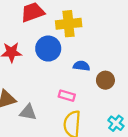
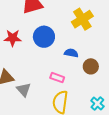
yellow cross: (69, 24) -> (82, 19), moved, turned -30
gray triangle: (28, 112) -> (24, 90), turned 35

